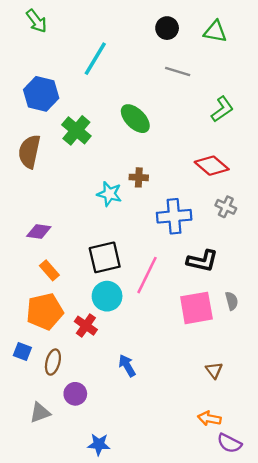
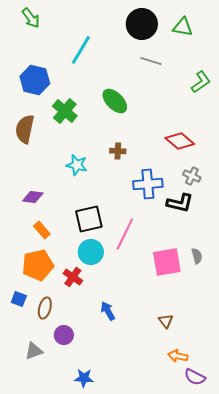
black circle: (167, 28) -> (142, 24), size x1.6
green L-shape: (222, 109) -> (201, 82), moved
cyan star: (109, 194) -> (77, 165), moved
black L-shape: (202, 261) -> (180, 203), moved
brown triangle: (214, 370) -> (166, 321), moved

